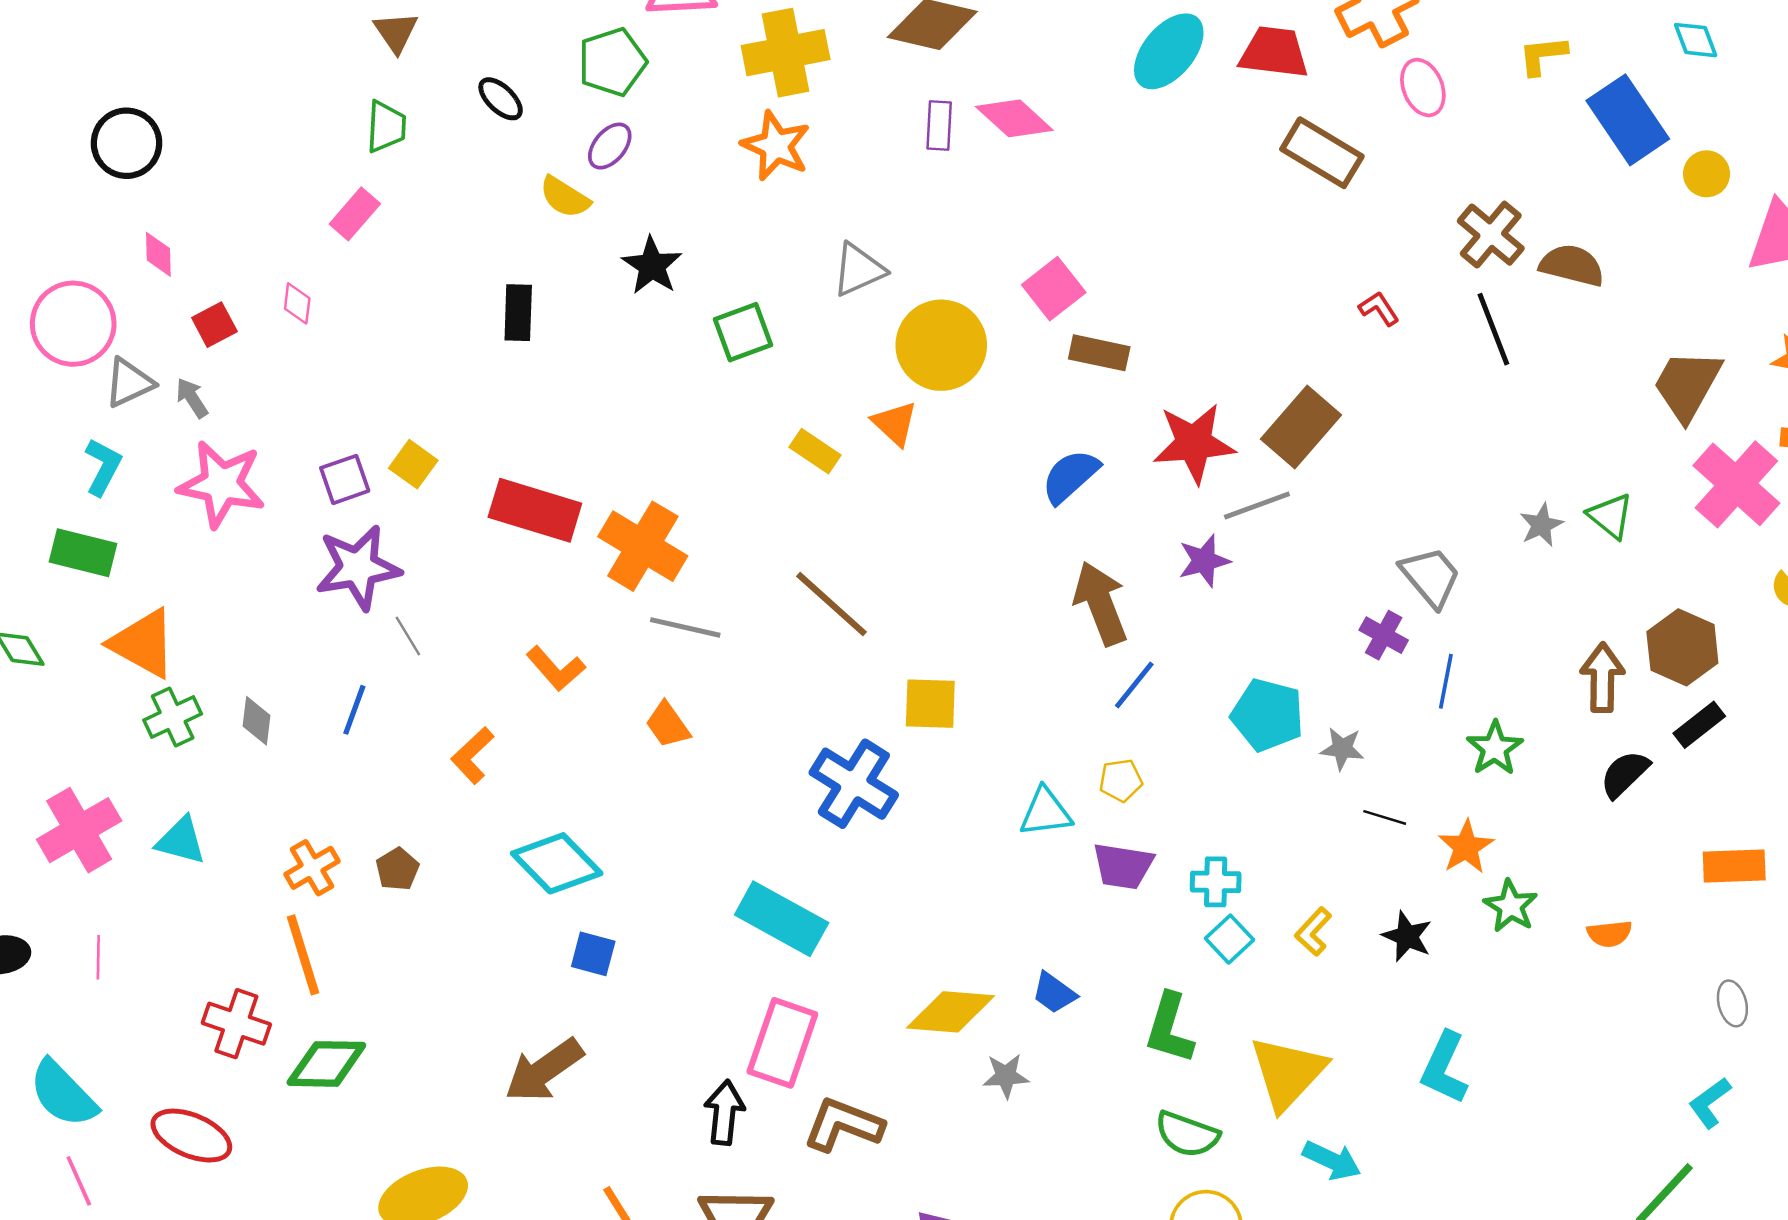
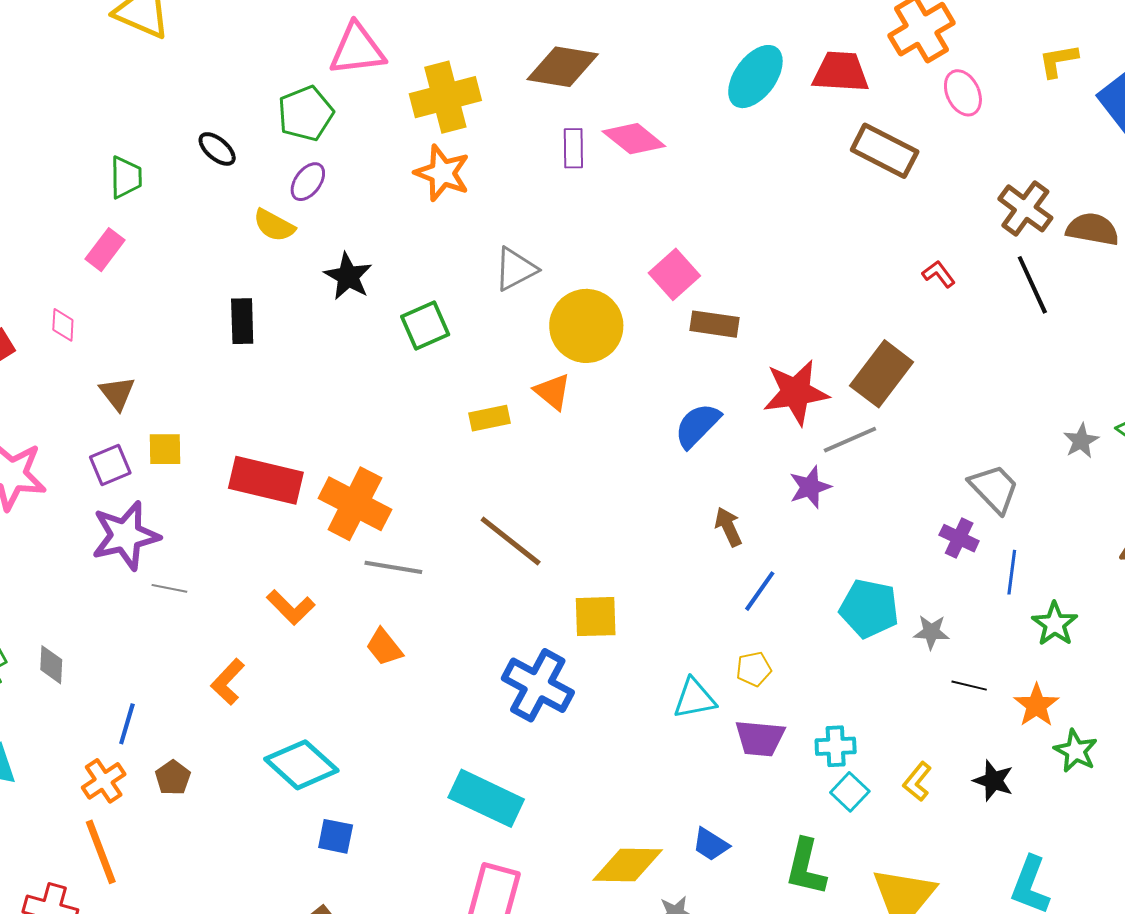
brown triangle: (396, 32) -> (117, 393), moved
yellow rectangle: (815, 451) -> (490, 418), turned -42
yellow square: (413, 464) -> (165, 449), turned -33
brown arrow: (1101, 603) -> (728, 527), size x0.6
gray line: (408, 636) -> (169, 588), turned -44
blue line: (354, 710) -> (127, 724), moved

